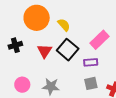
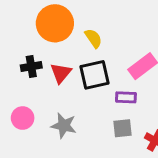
black cross: (15, 45) -> (31, 67), moved
black square: (68, 50) -> (95, 75), turned 30

